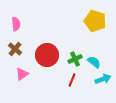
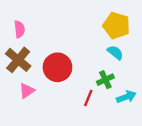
brown cross: (15, 49) -> (18, 60), size x1.5
green cross: (75, 59) -> (105, 80), moved
cyan semicircle: (94, 62) -> (115, 53), moved

